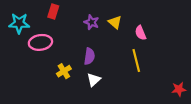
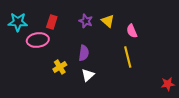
red rectangle: (53, 12) -> (52, 22), moved

